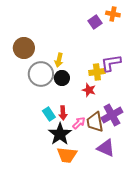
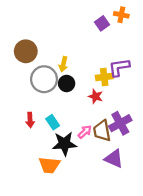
red arrow: (63, 113) -> (30, 120), moved
black star: (60, 134) -> (64, 144), turned 30
orange trapezoid: (67, 155) -> (49, 165), moved

